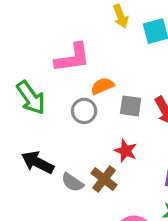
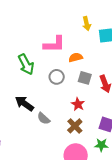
orange semicircle: (102, 86) -> (76, 57), moved
brown cross: (104, 179) -> (75, 126), moved

